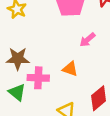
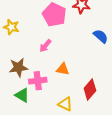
pink arrow: (87, 40) -> (45, 46), moved

